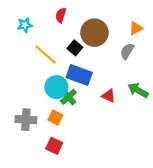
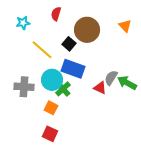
orange triangle: (136, 28) -> (125, 26), turned -48
gray semicircle: (127, 51) -> (111, 78), moved
gray cross: (26, 120) -> (24, 87), moved

